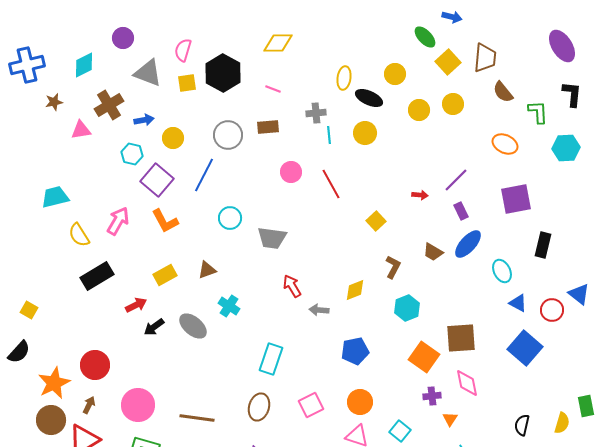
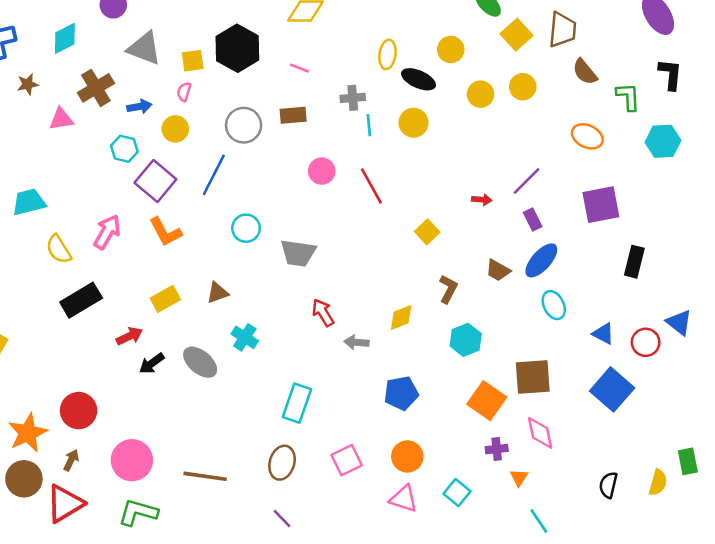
pink semicircle: (183, 50) -> (184, 92), moved, size x0.7
cyan ellipse: (502, 271) -> (554, 305), moved

